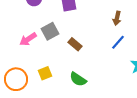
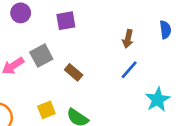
yellow square: (45, 73) -> (46, 110), moved

